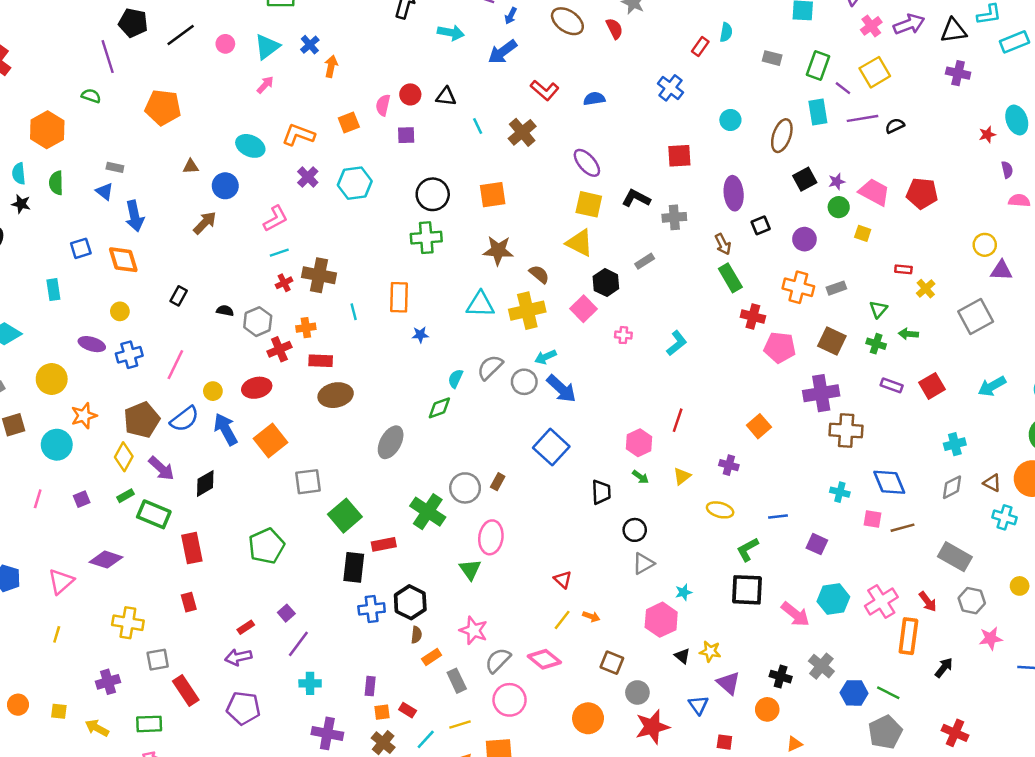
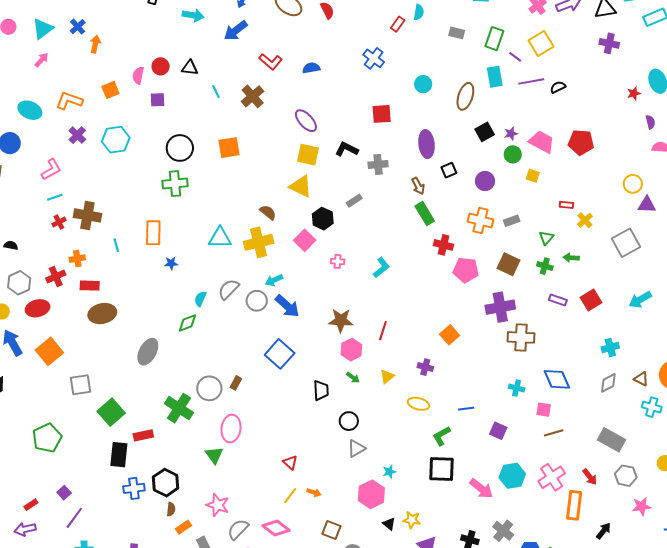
brown star: (498, 250) -> (341, 320), moved
gray hexagon: (258, 322) -> (19, 283), moved
brown line: (903, 528) -> (554, 433), moved

